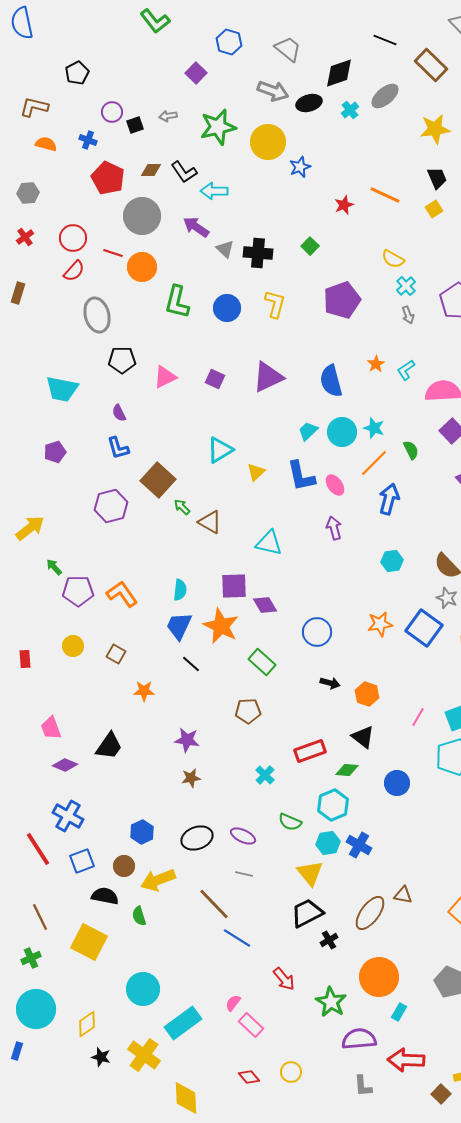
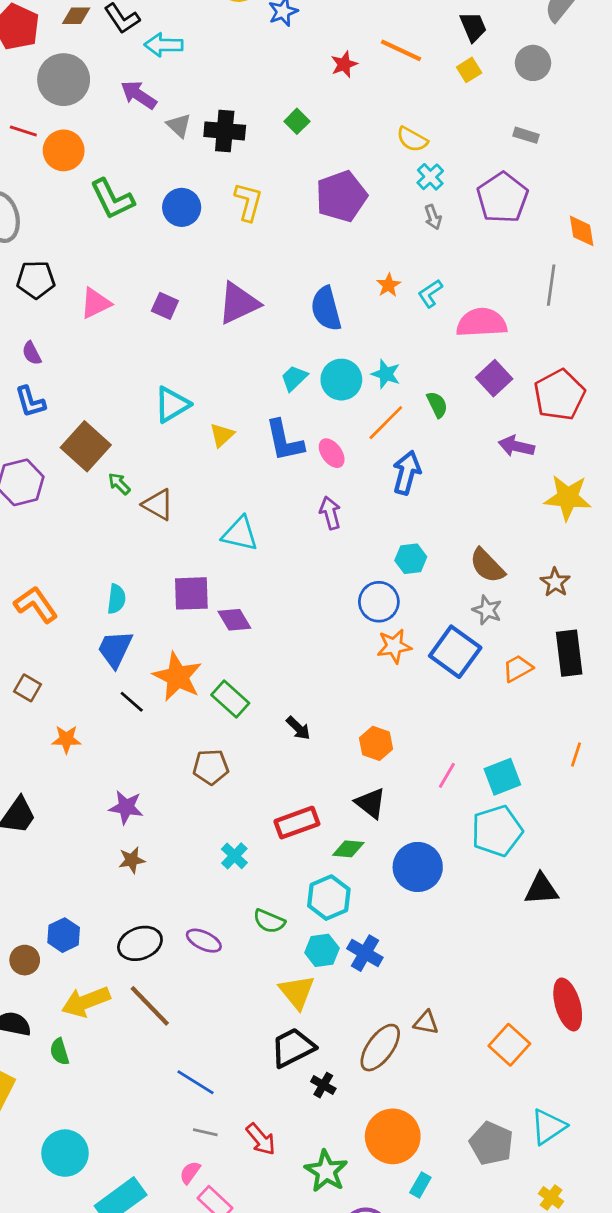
green L-shape: (177, 302) -> (112, 199), turned -40
orange star: (221, 626) -> (177, 677), moved
blue circle: (317, 632) -> (379, 602), moved
black arrow: (330, 683) -> (298, 728), moved, turned 30
blue circle: (397, 783) -> (418, 867), size x1.4
brown circle: (124, 866) -> (25, 960), moved
gray line: (244, 874) -> (205, 1132), moved
brown line: (214, 904) -> (150, 1006), moved
black cross: (329, 940) -> (323, 1085), turned -30

